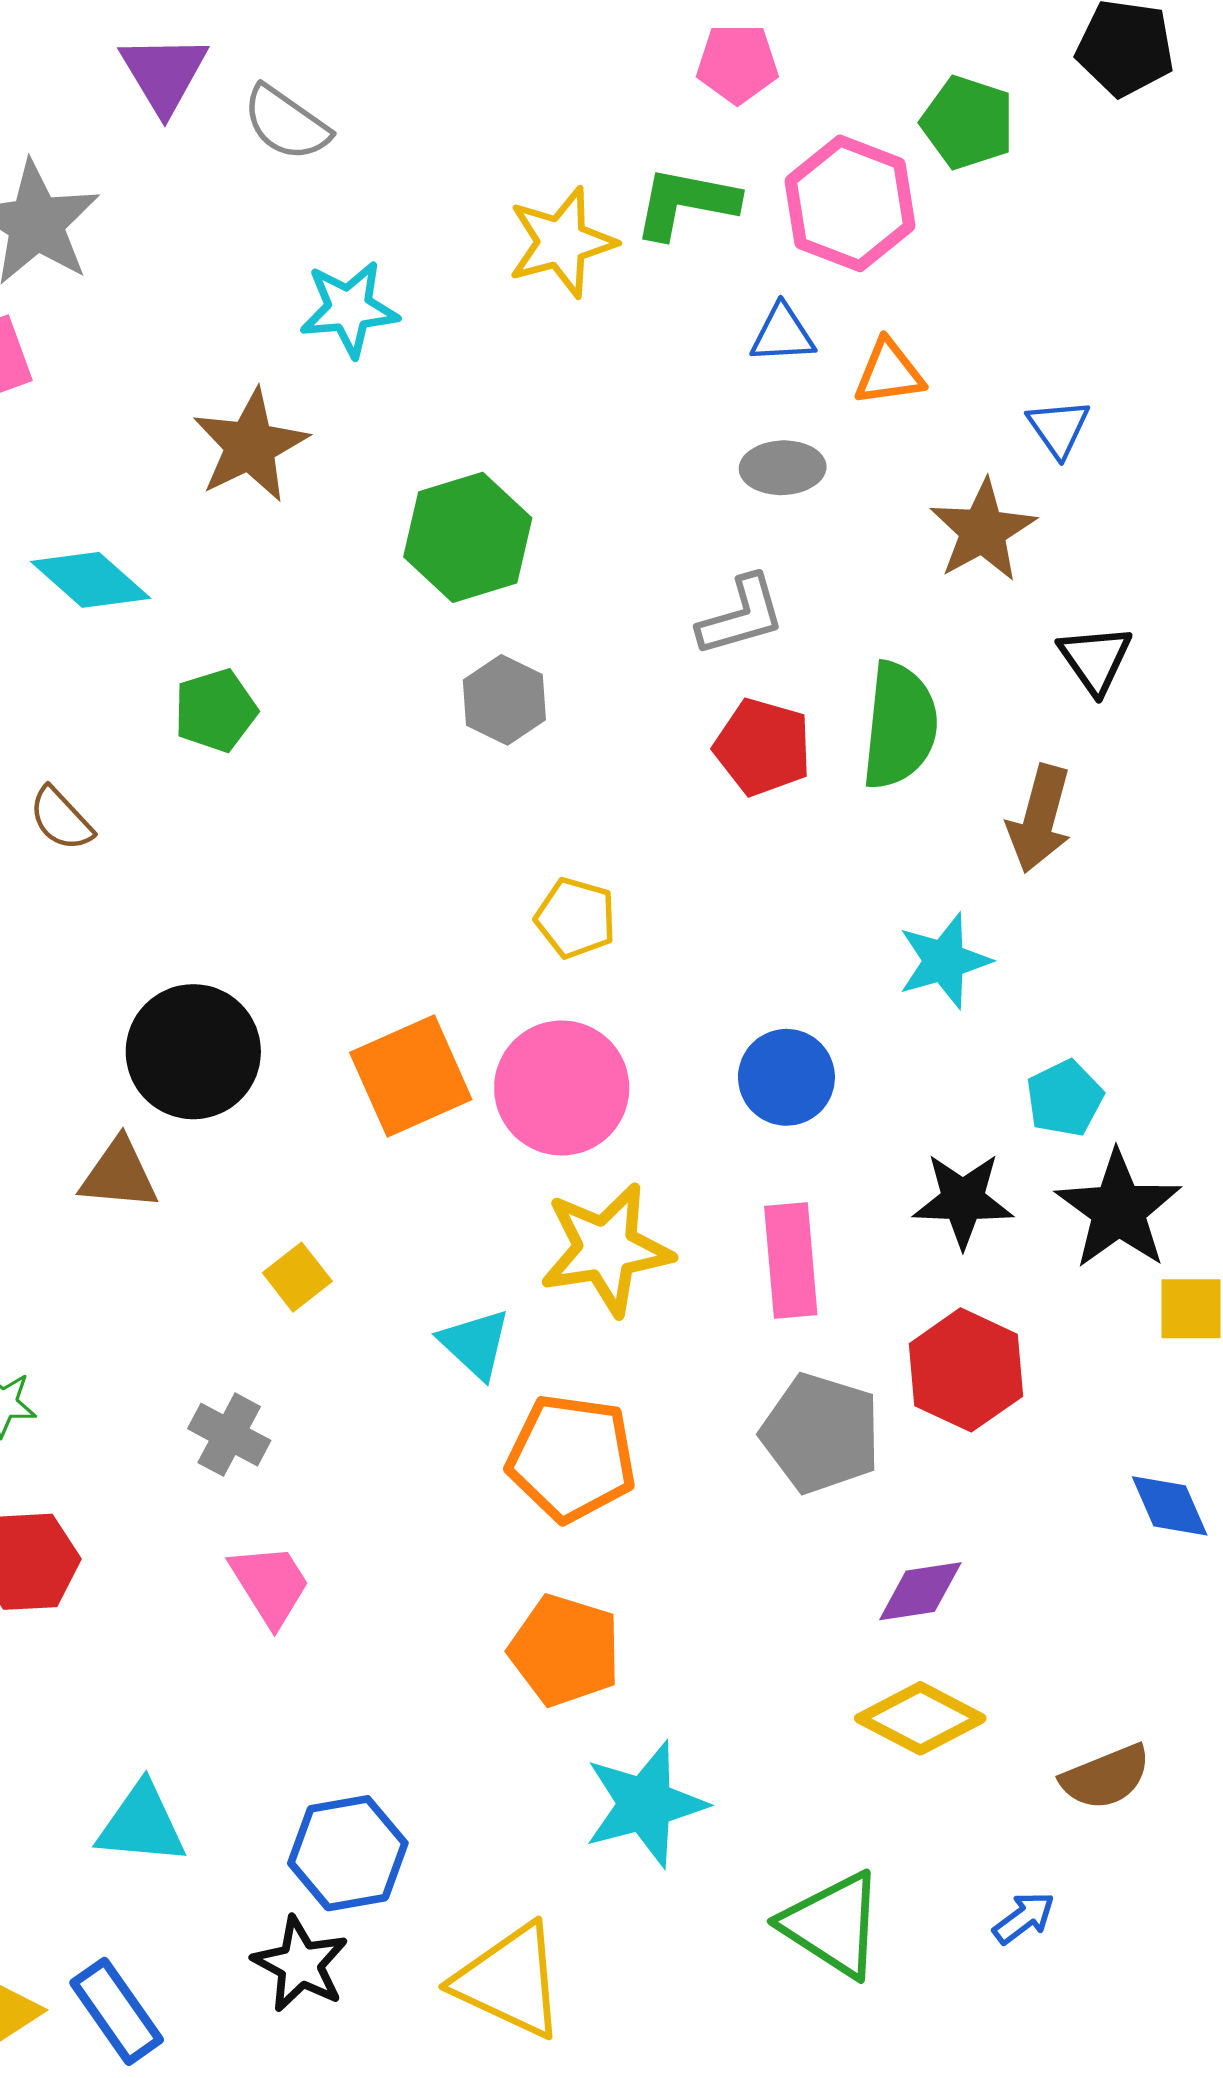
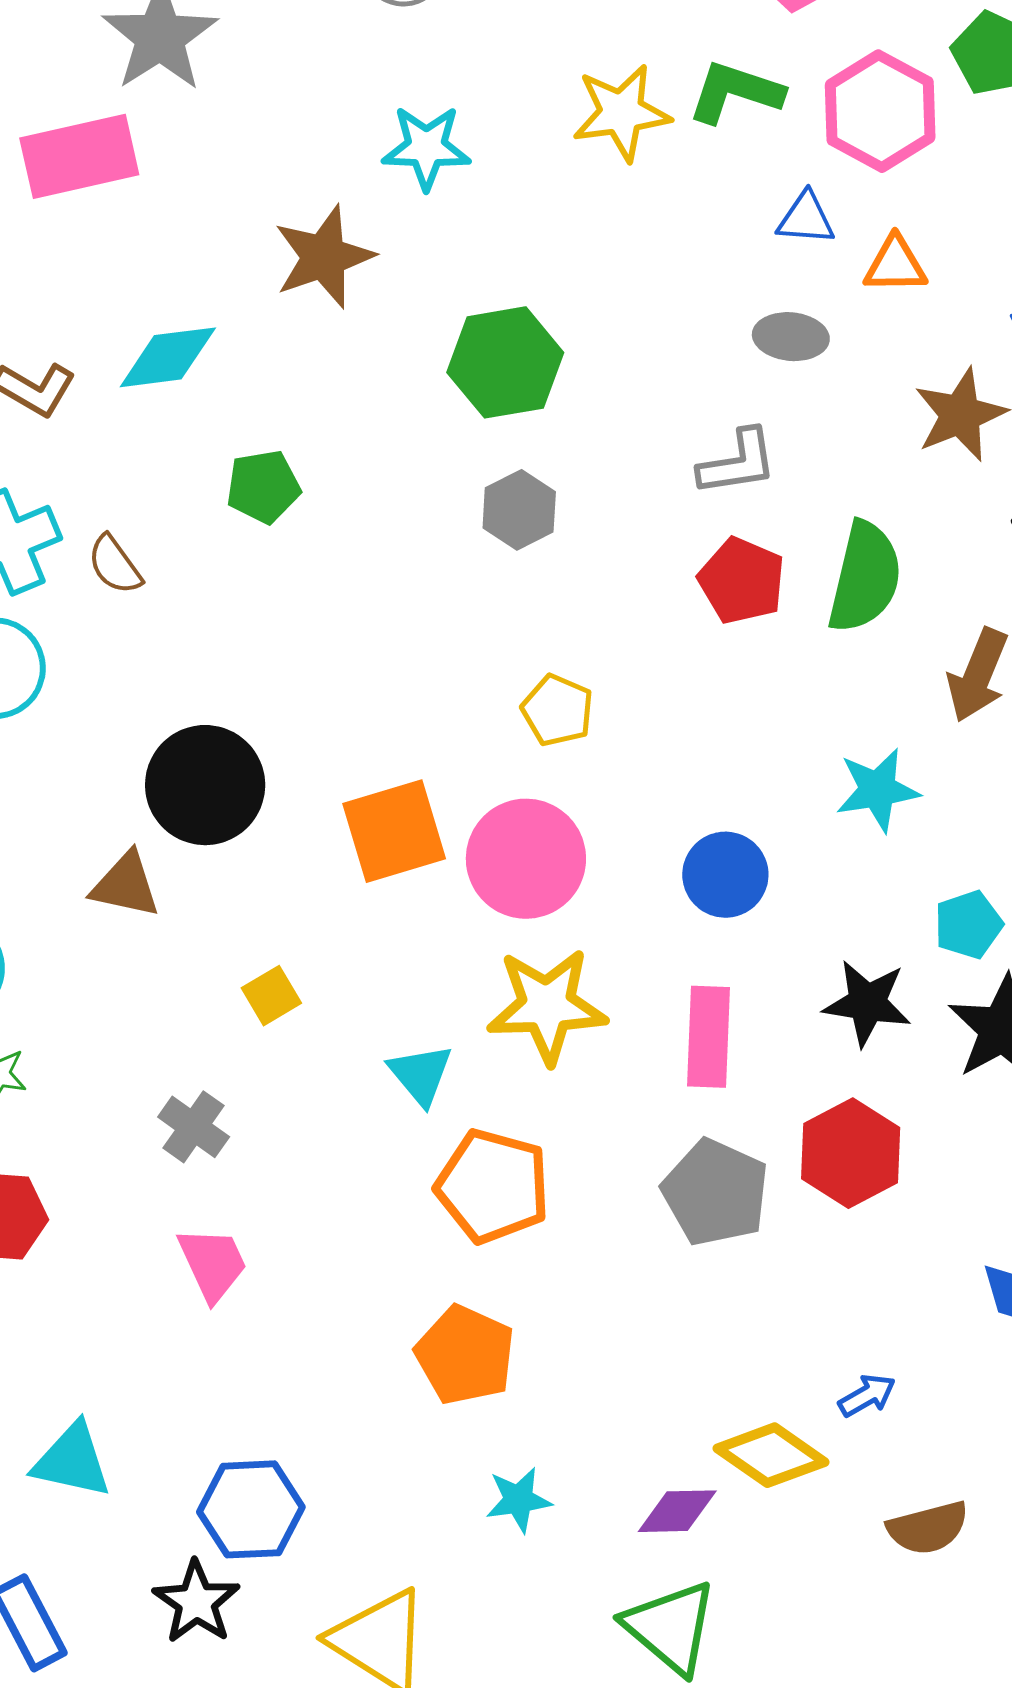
cyan diamond: (91, 580) -> (168, 357), turned -56
purple diamond: (920, 1591) -> (677, 1511), moved
cyan star: (645, 1804) -> (519, 1500), size x0.6
blue arrow: (1024, 1918) -> (867, 1395), moved

